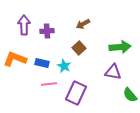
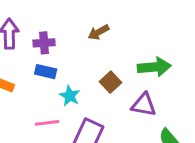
brown square: (79, 48) -> (111, 82), moved
blue rectangle: (42, 63) -> (46, 72), moved

